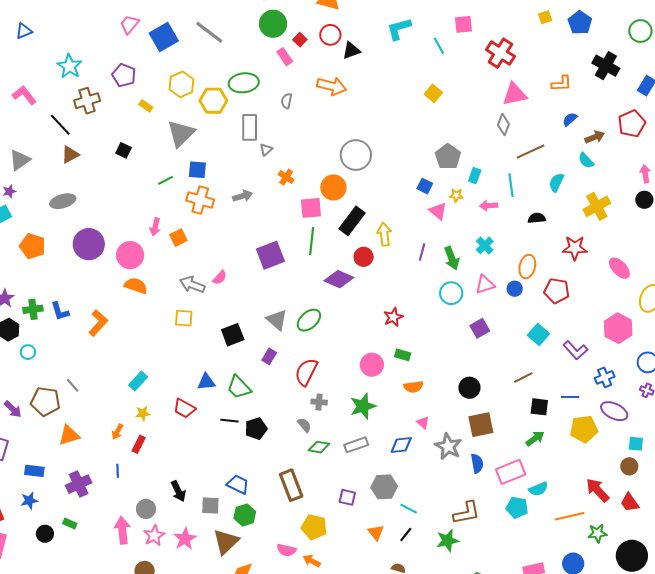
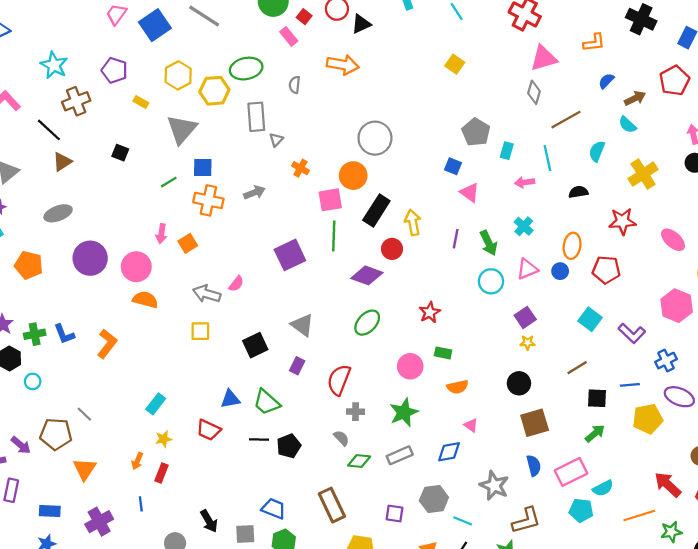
yellow star: (456, 195) -> (528, 343), moved
green ellipse: (309, 320) -> (367, 323), moved
orange triangle: (69, 435) -> (85, 469), turned -35
gray star: (448, 446) -> (494, 486), moved

